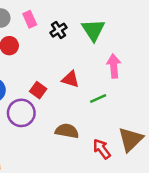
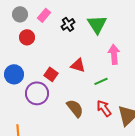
pink rectangle: (30, 19) -> (44, 15), turned 64
brown semicircle: (67, 131) -> (75, 108), turned 42
red arrow: (102, 149) -> (104, 108), moved

